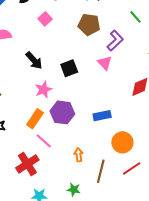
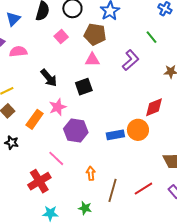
brown pentagon: (89, 25) -> (95, 34), moved
pink triangle: (105, 63) -> (92, 60), moved, turned -49
orange rectangle: (35, 119) -> (35, 119), moved
orange circle: (122, 142) -> (138, 130), moved

